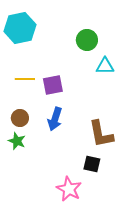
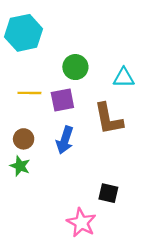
green circle: (87, 40) -> (75, 67), moved
brown L-shape: (101, 134) -> (108, 119), moved

